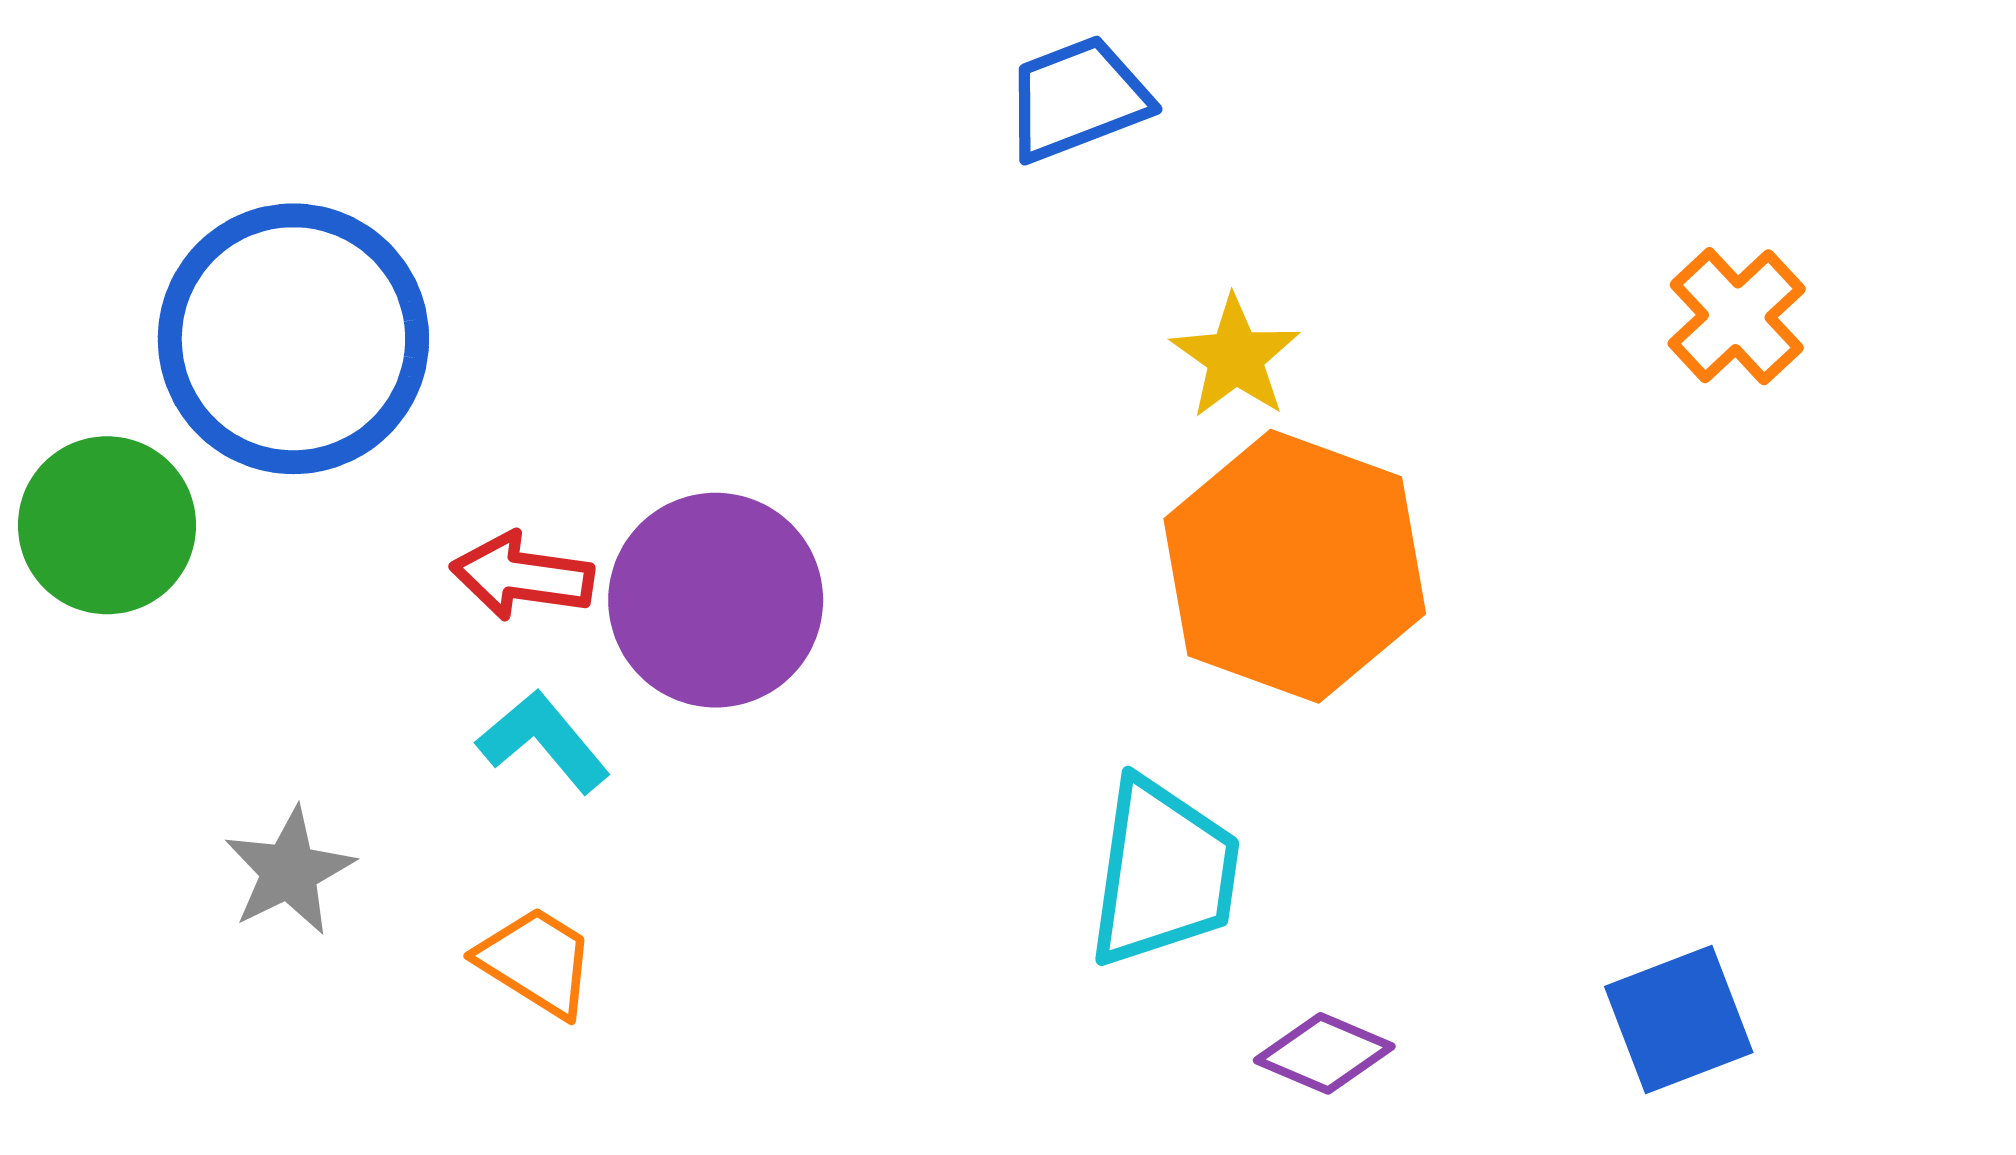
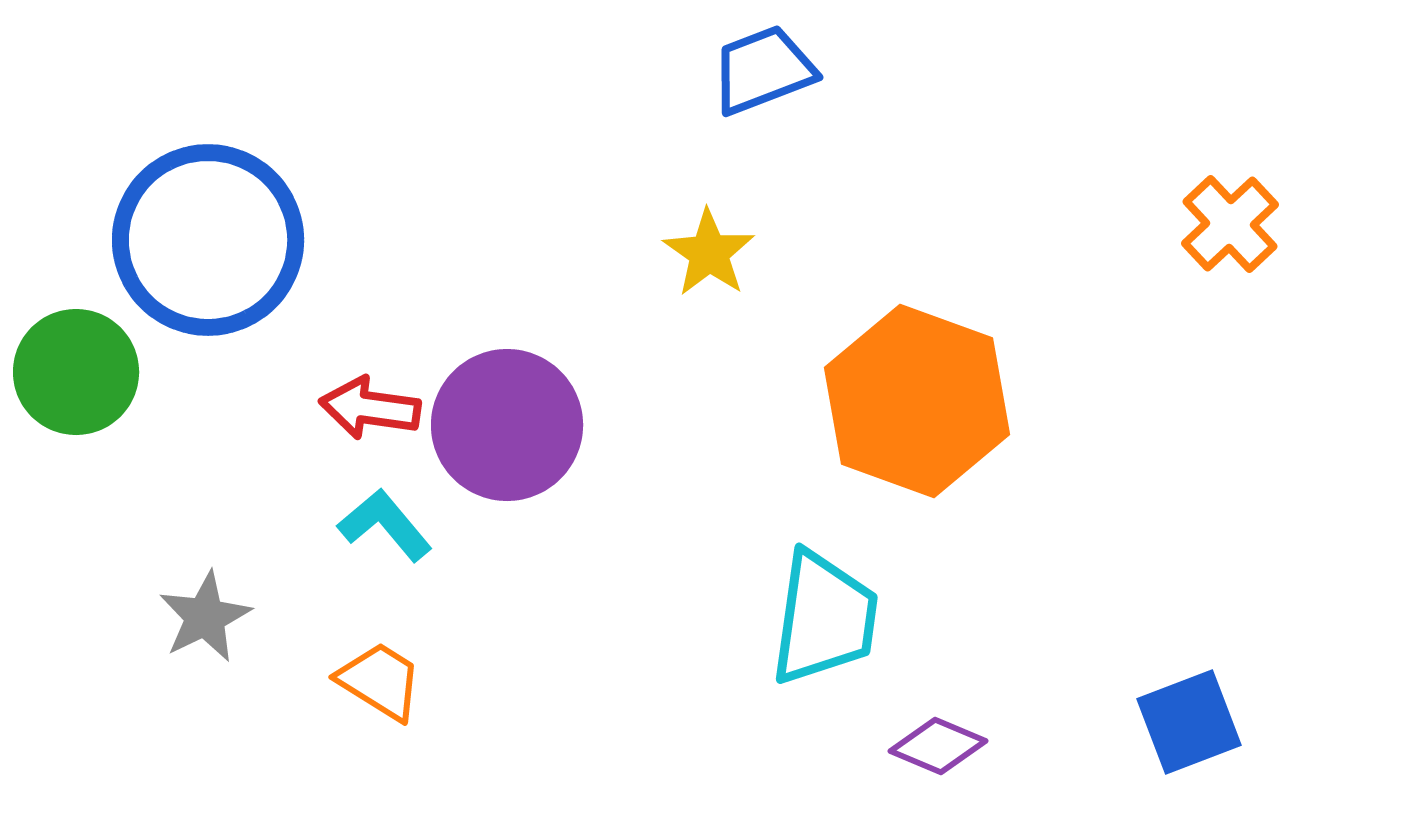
yellow star: (1235, 357) -> (709, 253), moved

